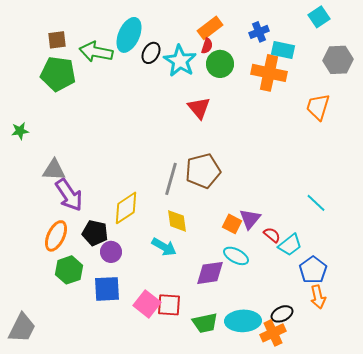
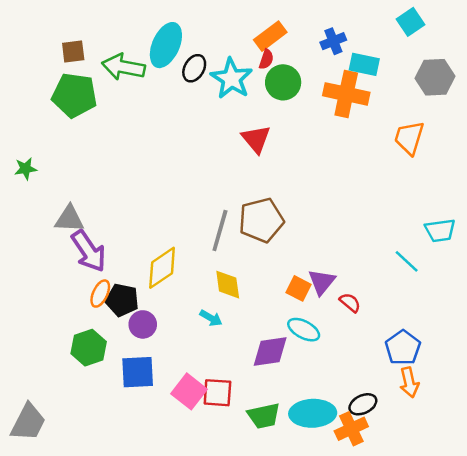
orange ellipse: (56, 236) -> (100, 294), moved, size x0.7
cyan trapezoid: (290, 245) -> (440, 230), moved, turned 30
cyan arrow: (164, 247) -> (211, 318), size x0.7

